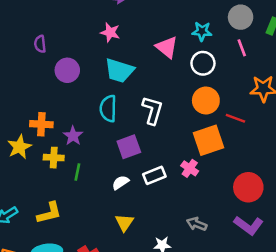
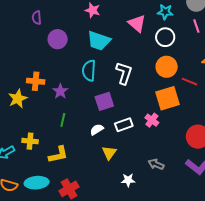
yellow cross: (54, 158) -> (30, 141), moved
yellow L-shape: (49, 213) -> (58, 155), moved
yellow triangle: (124, 222) -> (109, 153), moved

